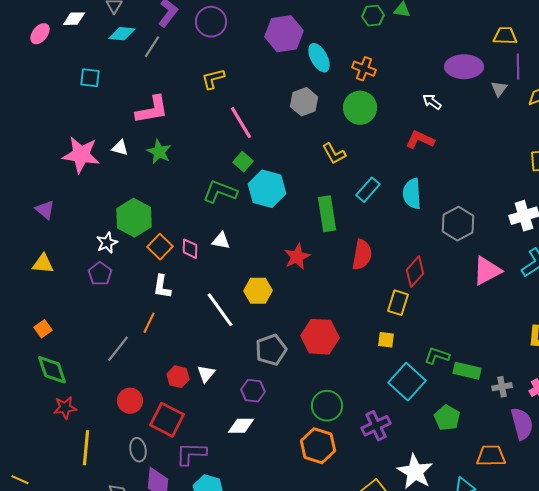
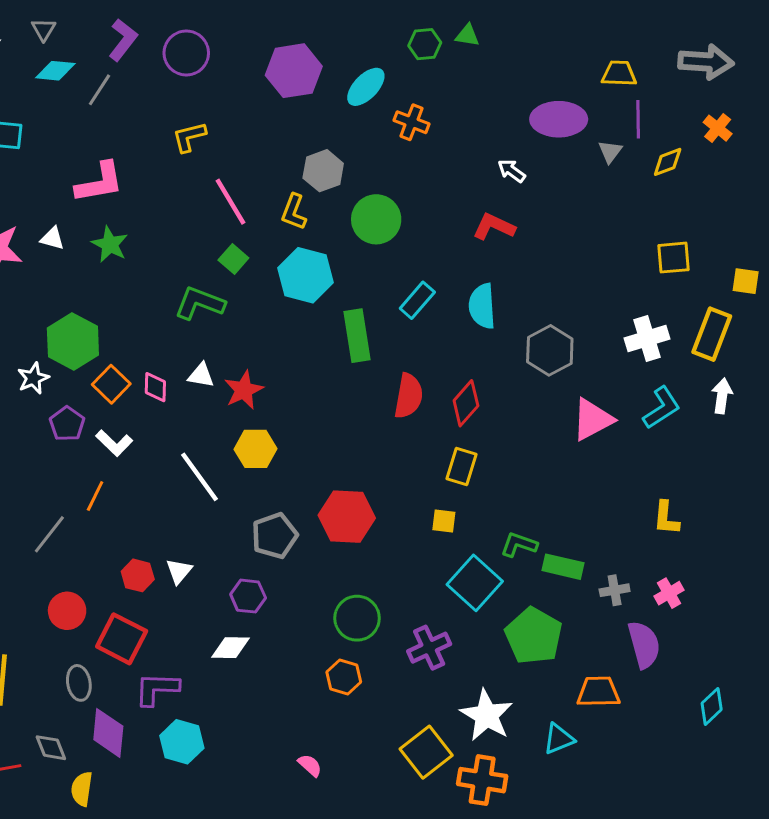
cyan ellipse: (319, 58) -> (366, 87), moved, turned 72
green circle: (360, 108) -> (376, 219), moved
yellow L-shape: (334, 154) -> (294, 212), moved, turned 50
cyan hexagon: (267, 189) -> (306, 275), moved
red star: (297, 257) -> (244, 390), moved
red diamond: (415, 272) -> (466, 403), moved
purple pentagon: (100, 274) -> (67, 424), moved
white L-shape: (162, 287) -> (114, 443), turned -55
green pentagon: (447, 418) -> (534, 636), size x1.5
orange hexagon: (318, 446) -> (344, 677), size x0.7

